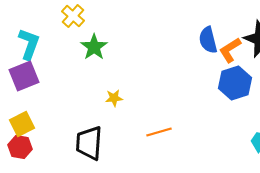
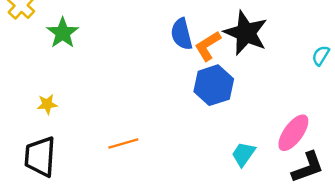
green star: (94, 47) -> (63, 33), moved
yellow star: (114, 98) -> (47, 104), moved

